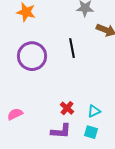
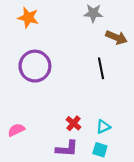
black line: (72, 48) -> (101, 68), moved

